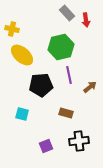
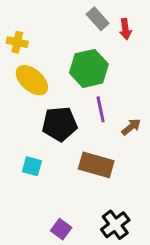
brown rectangle: (66, 113) -> (96, 165), size x1.6
black cross: (79, 141) -> (115, 225), moved, turned -30
purple square: (46, 146) -> (61, 229), moved, turned -32

